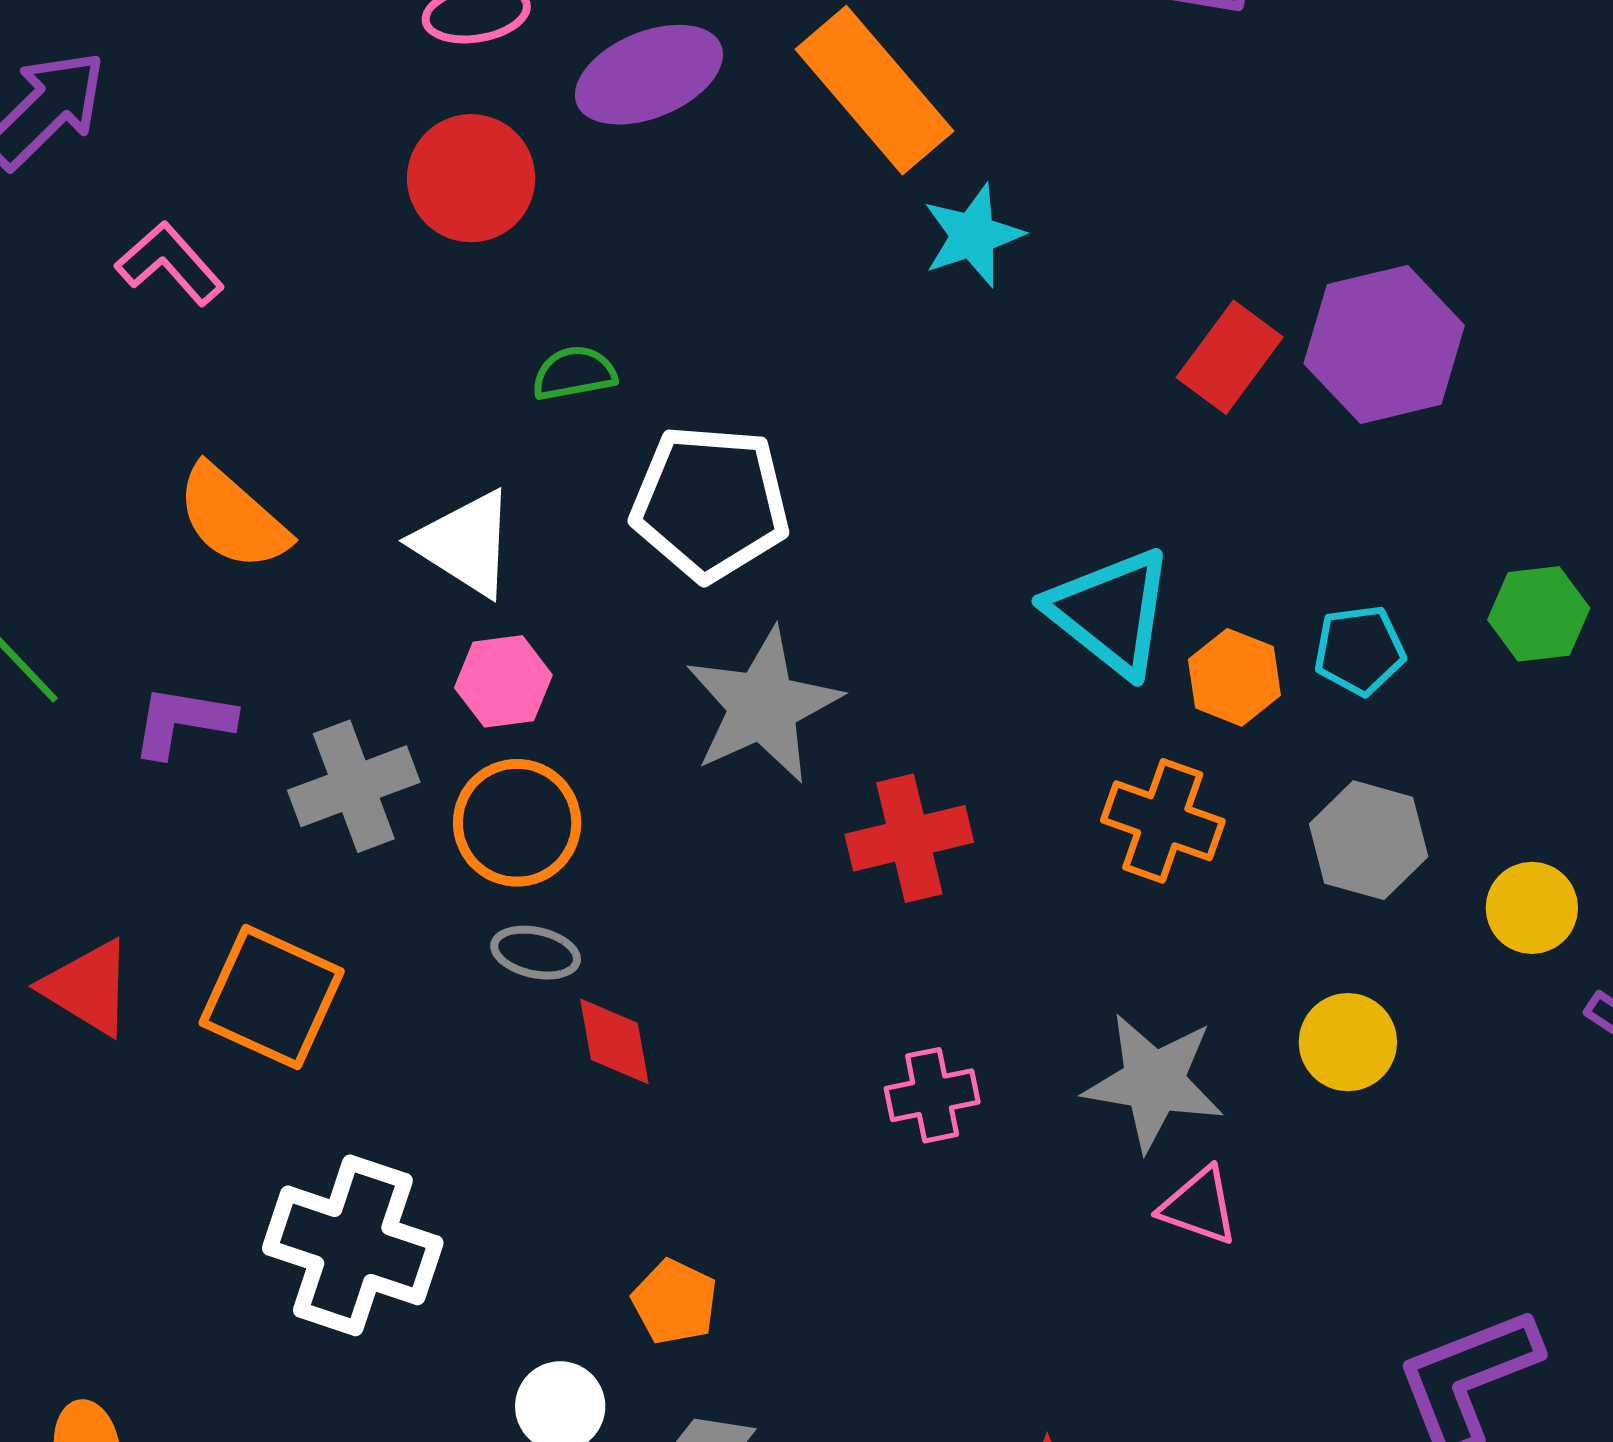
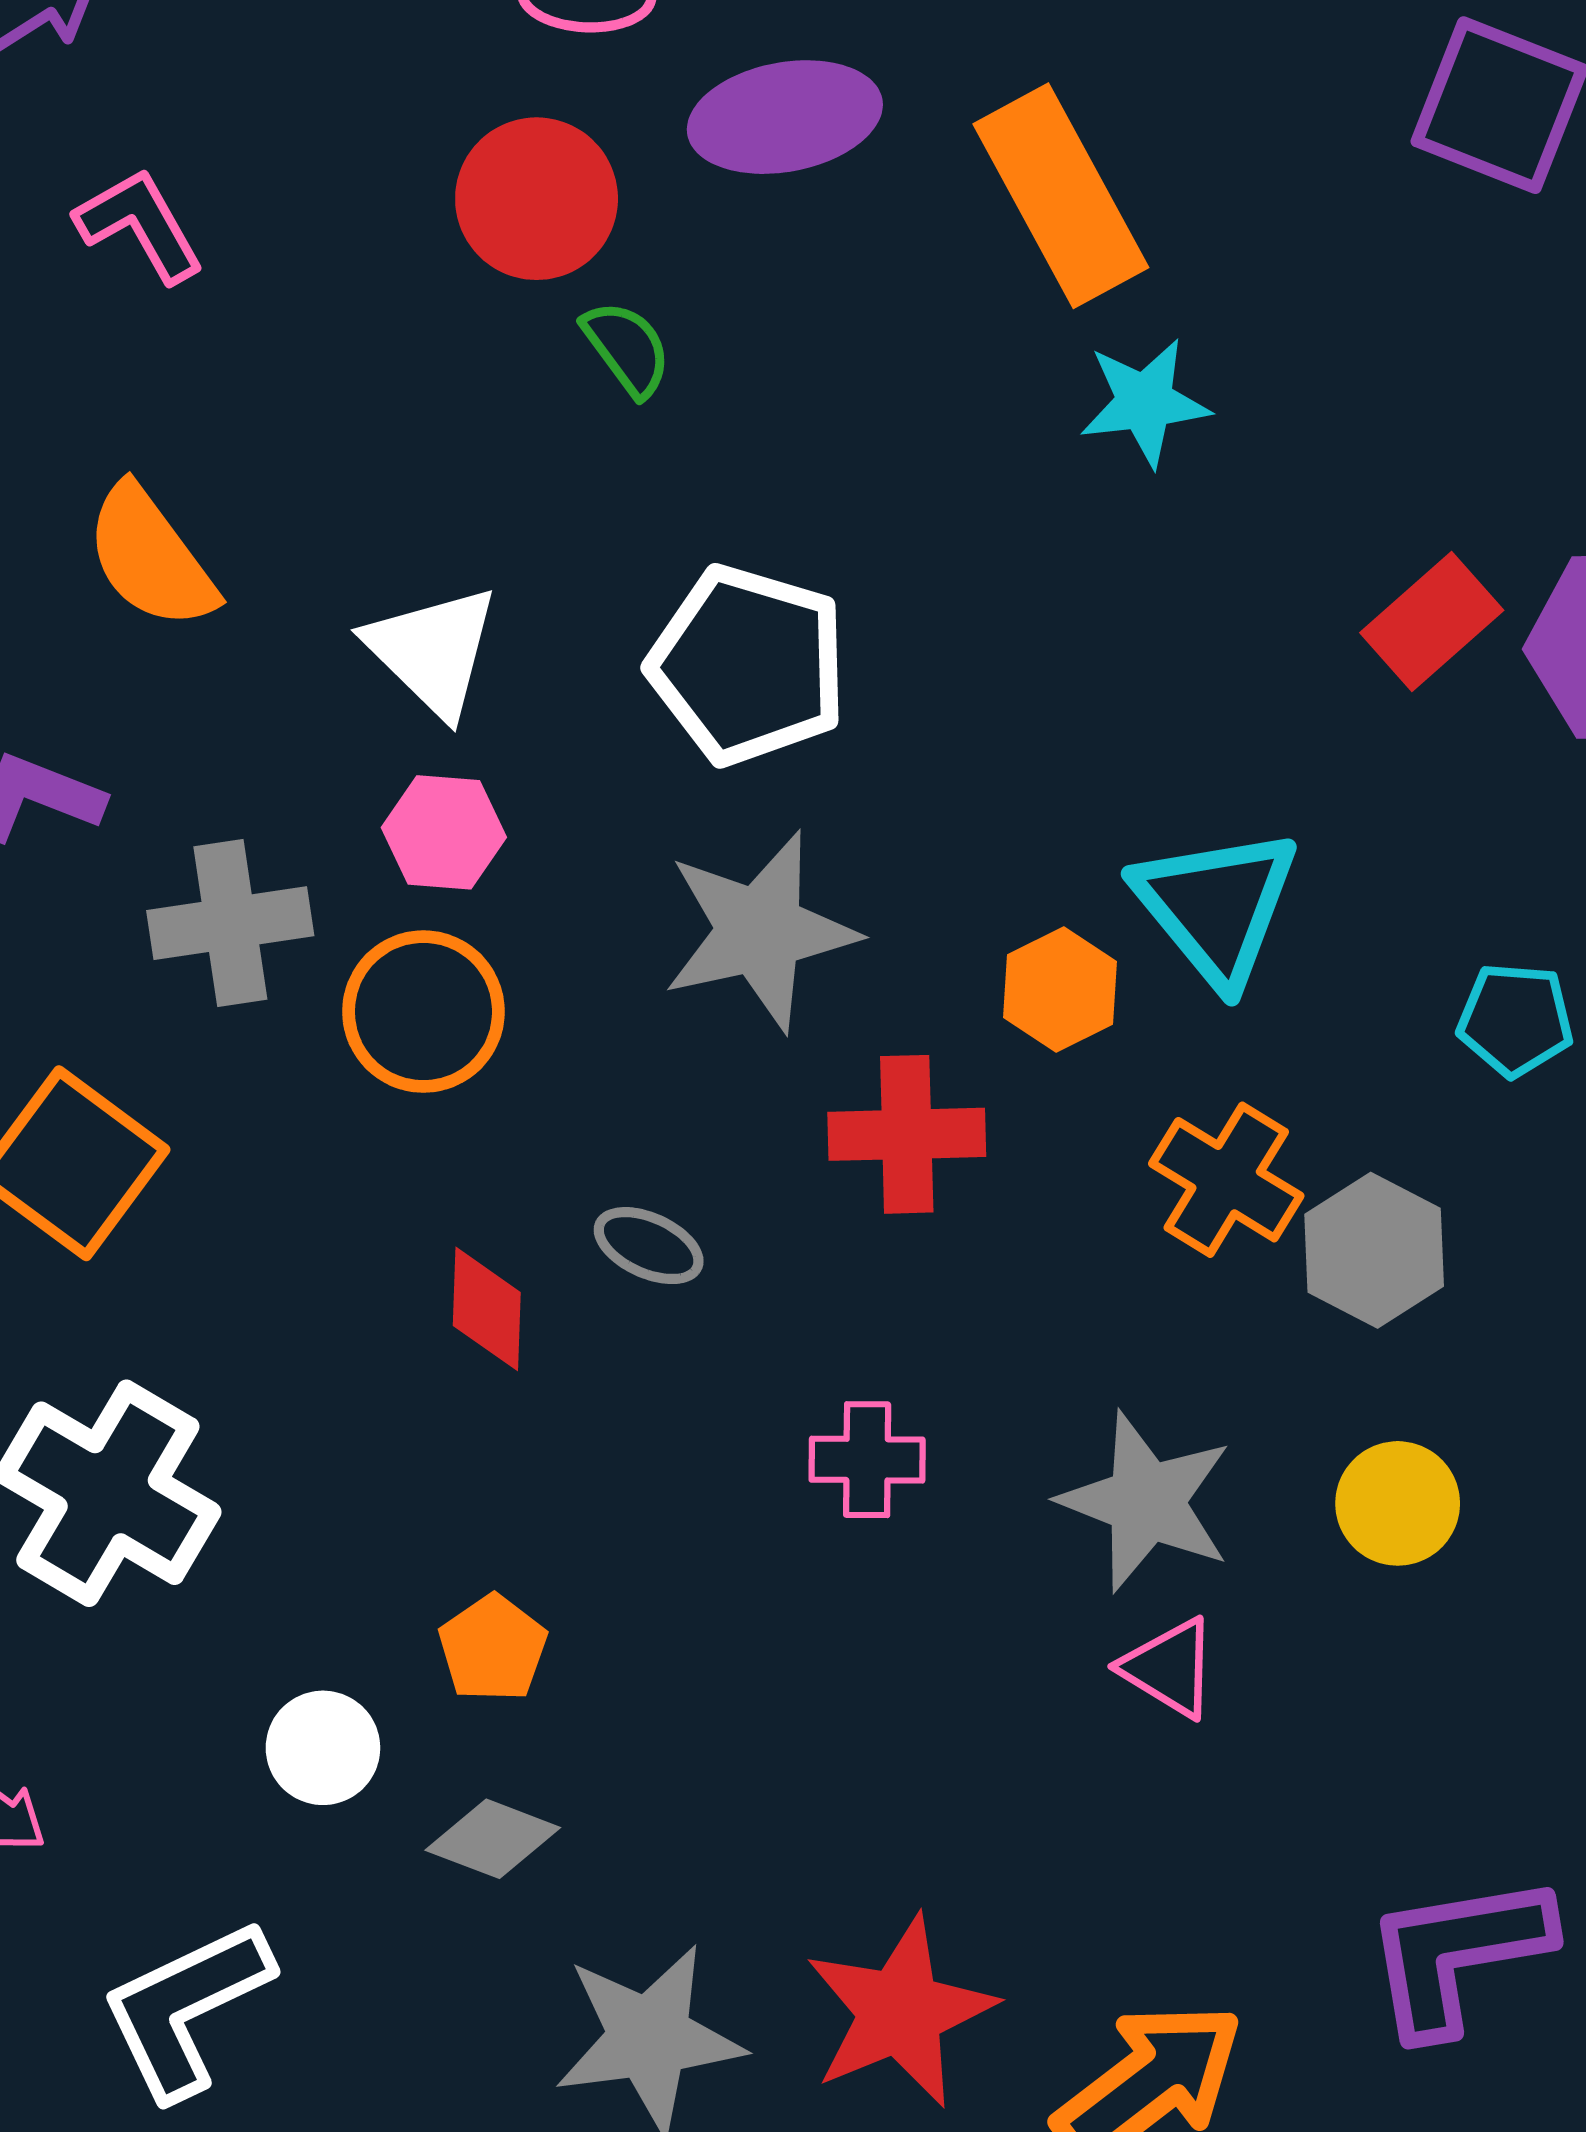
green semicircle: (574, 373) -> (627, 348), moved, turned 52
orange hexagon: (1234, 677) -> (1060, 989), moved
gray hexagon: (1369, 840) -> (1374, 1250), moved
gray ellipse: (536, 953) -> (649, 1246), moved

